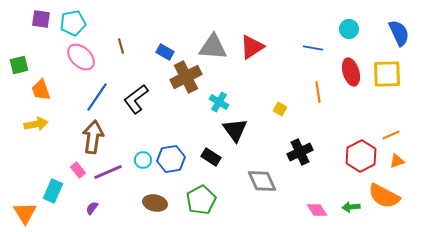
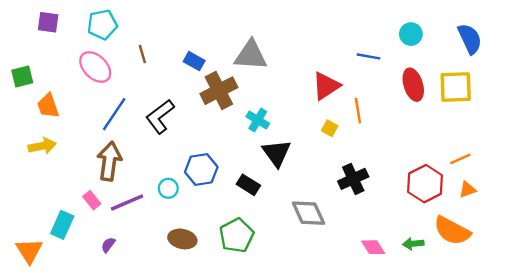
cyan pentagon: (73, 23) -> (102, 25), moved
red triangle: (252, 47) -> (326, 86), moved
orange line: (318, 92) -> (358, 111), moved
blue hexagon: (171, 159) -> (201, 169), moved

